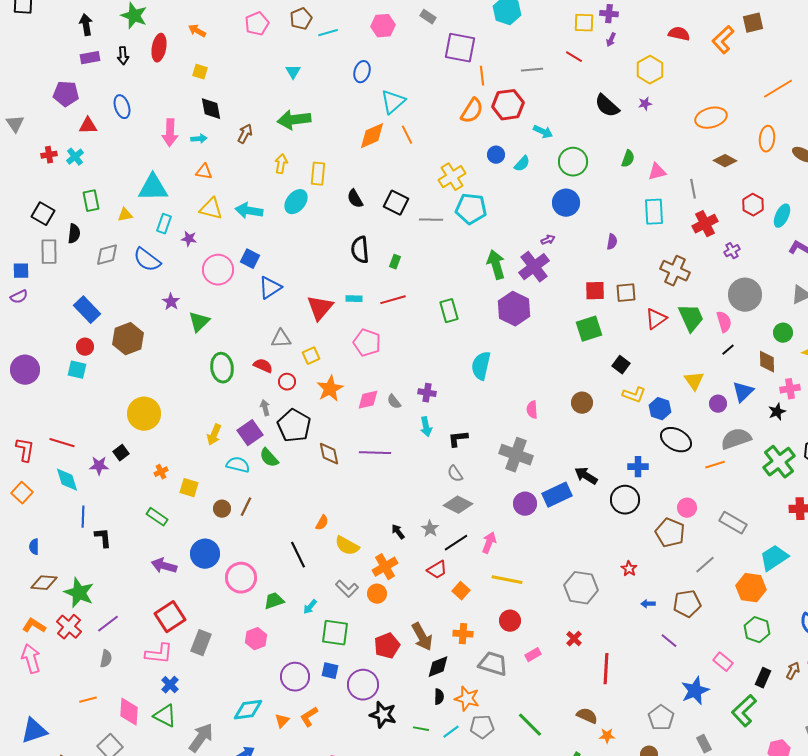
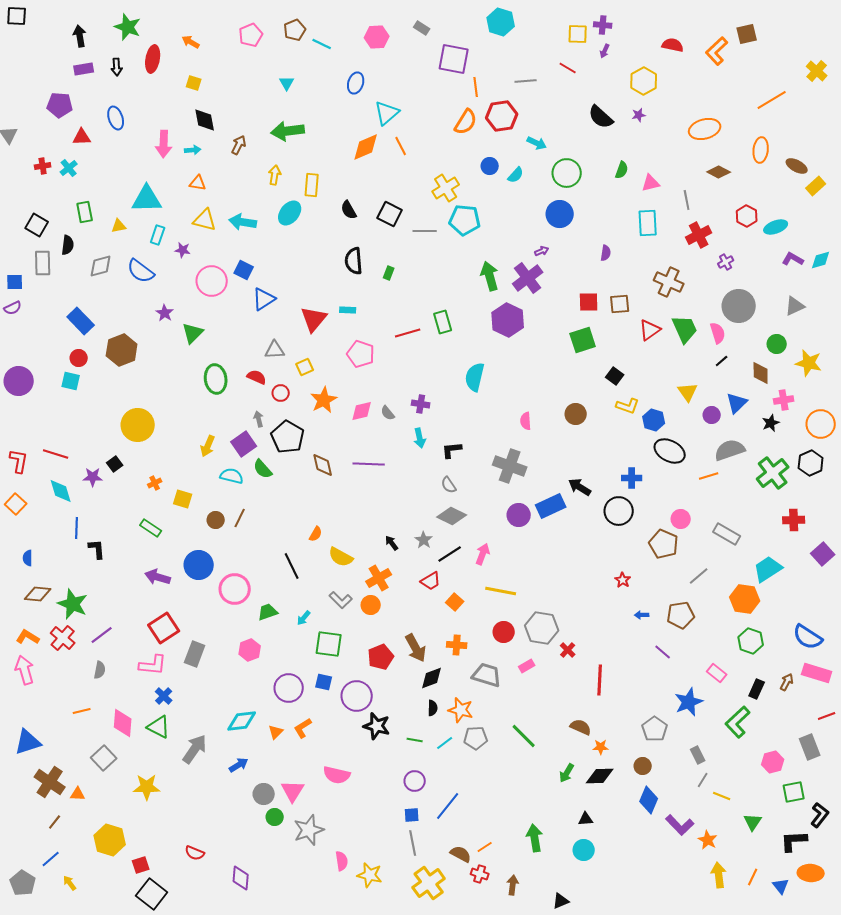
cyan line: (328, 33) -> (322, 44), turned 42
cyan ellipse: (782, 216) -> (776, 227), turned 45
red line: (393, 300) -> (408, 333), moved
gray hexagon: (581, 588) -> (542, 628), moved

